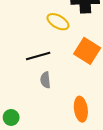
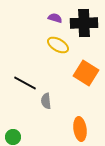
black line: (38, 56) -> (25, 83), moved, turned 45

